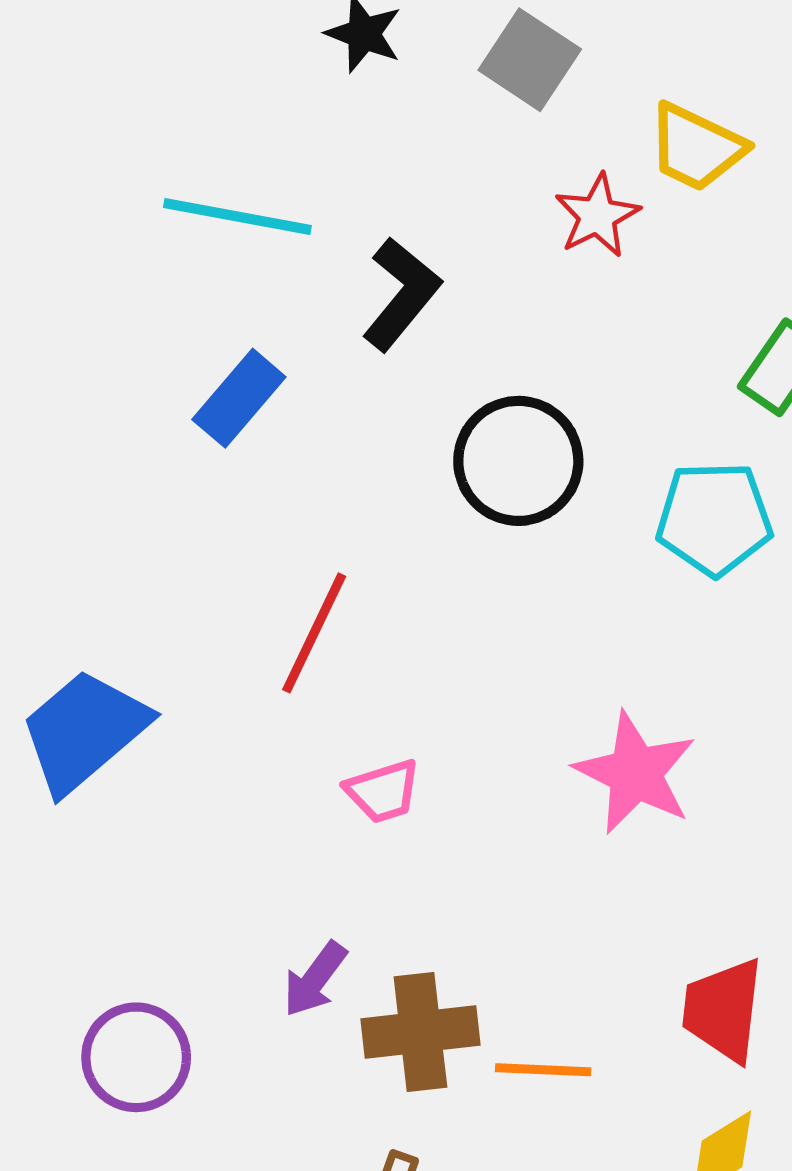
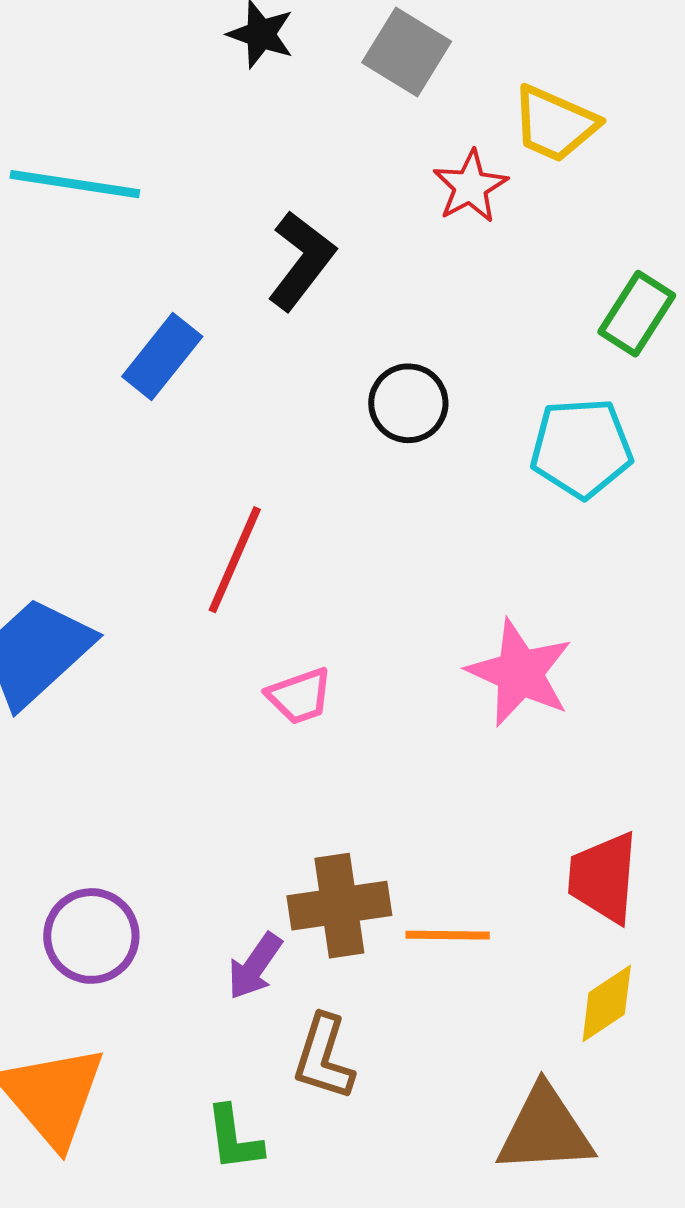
cyan line: (237, 217) -> (75, 184), moved
black circle: (518, 461) -> (408, 403), size x0.7
purple arrow: (315, 979) -> (255, 966), moved

